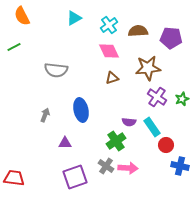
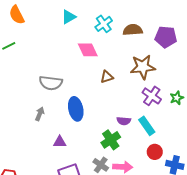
pink diamond: (109, 51) -> (88, 50), moved
gray semicircle: (56, 70) -> (51, 83), moved
red circle: (166, 145) -> (155, 152), moved

